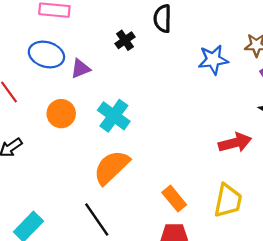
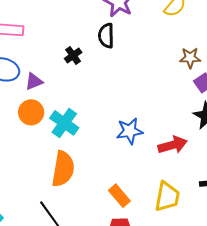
blue star: (213, 60) -> (130, 131), moved
orange circle: (61, 114) -> (31, 112), moved
orange semicircle: (111, 167) -> (63, 169), turned 144

